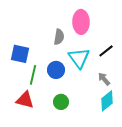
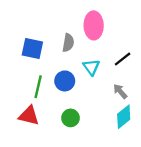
blue square: (20, 54) -> (32, 49), moved
cyan triangle: (79, 58) -> (91, 67), size x0.7

